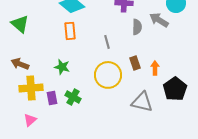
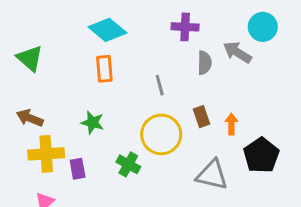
green cross: (73, 97) -> (128, 164), moved

